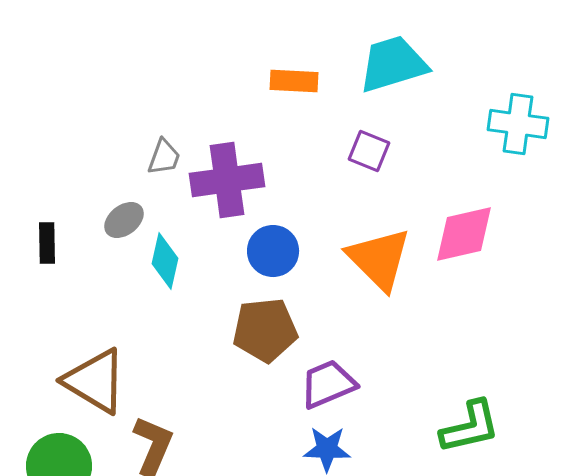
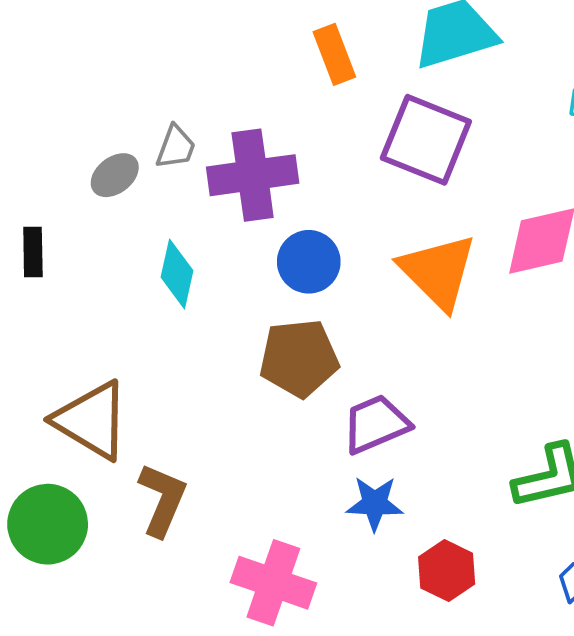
orange rectangle: (294, 81) -> (334, 54), turned 66
purple square: (369, 151) -> (426, 140), size x1.8
gray ellipse: (124, 220) -> (115, 175), moved

